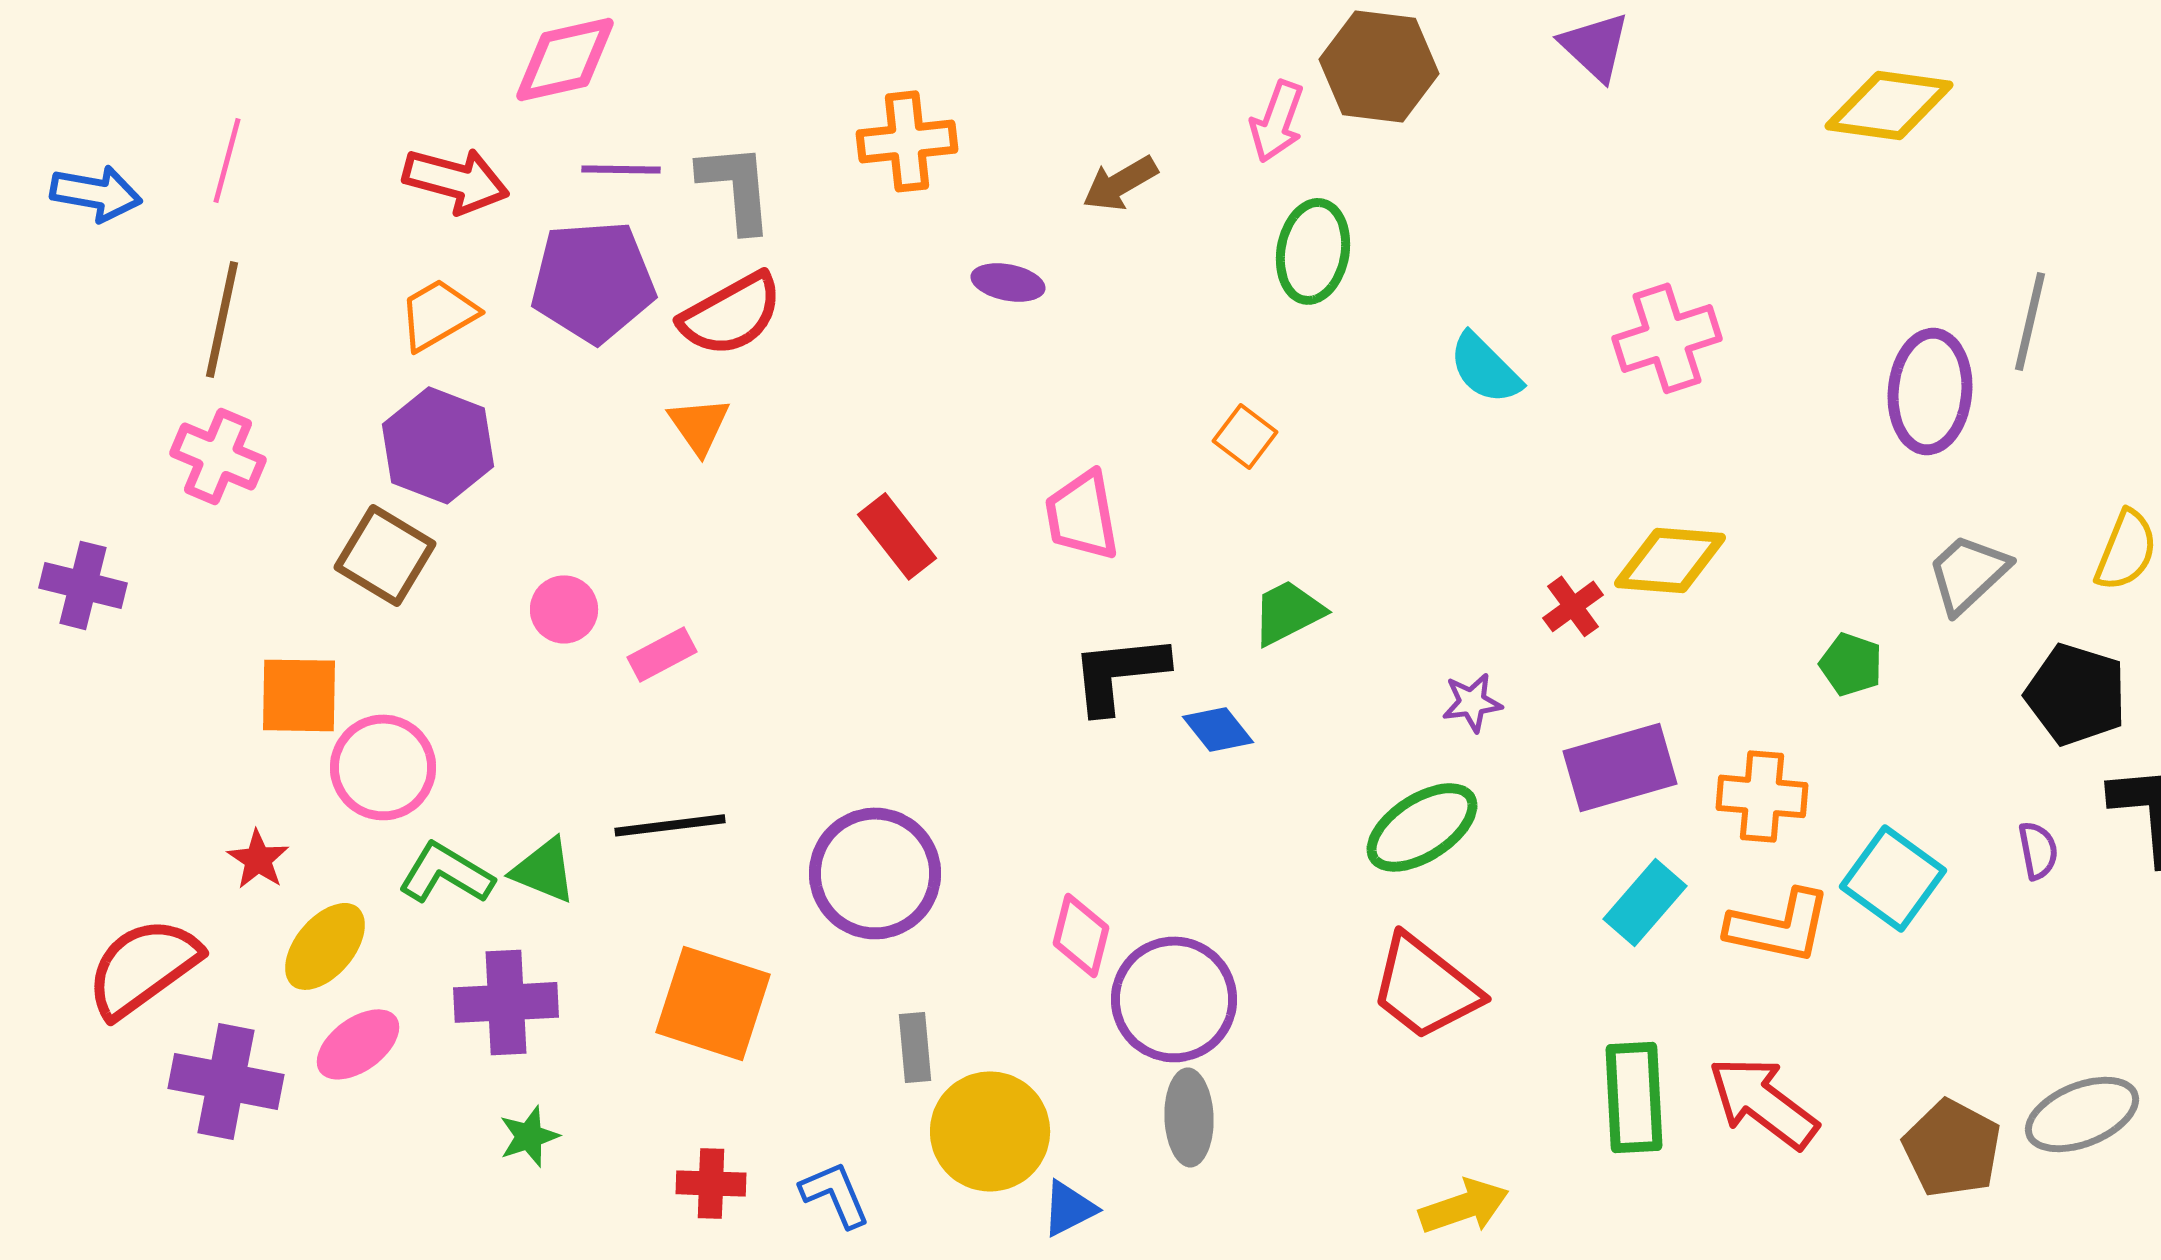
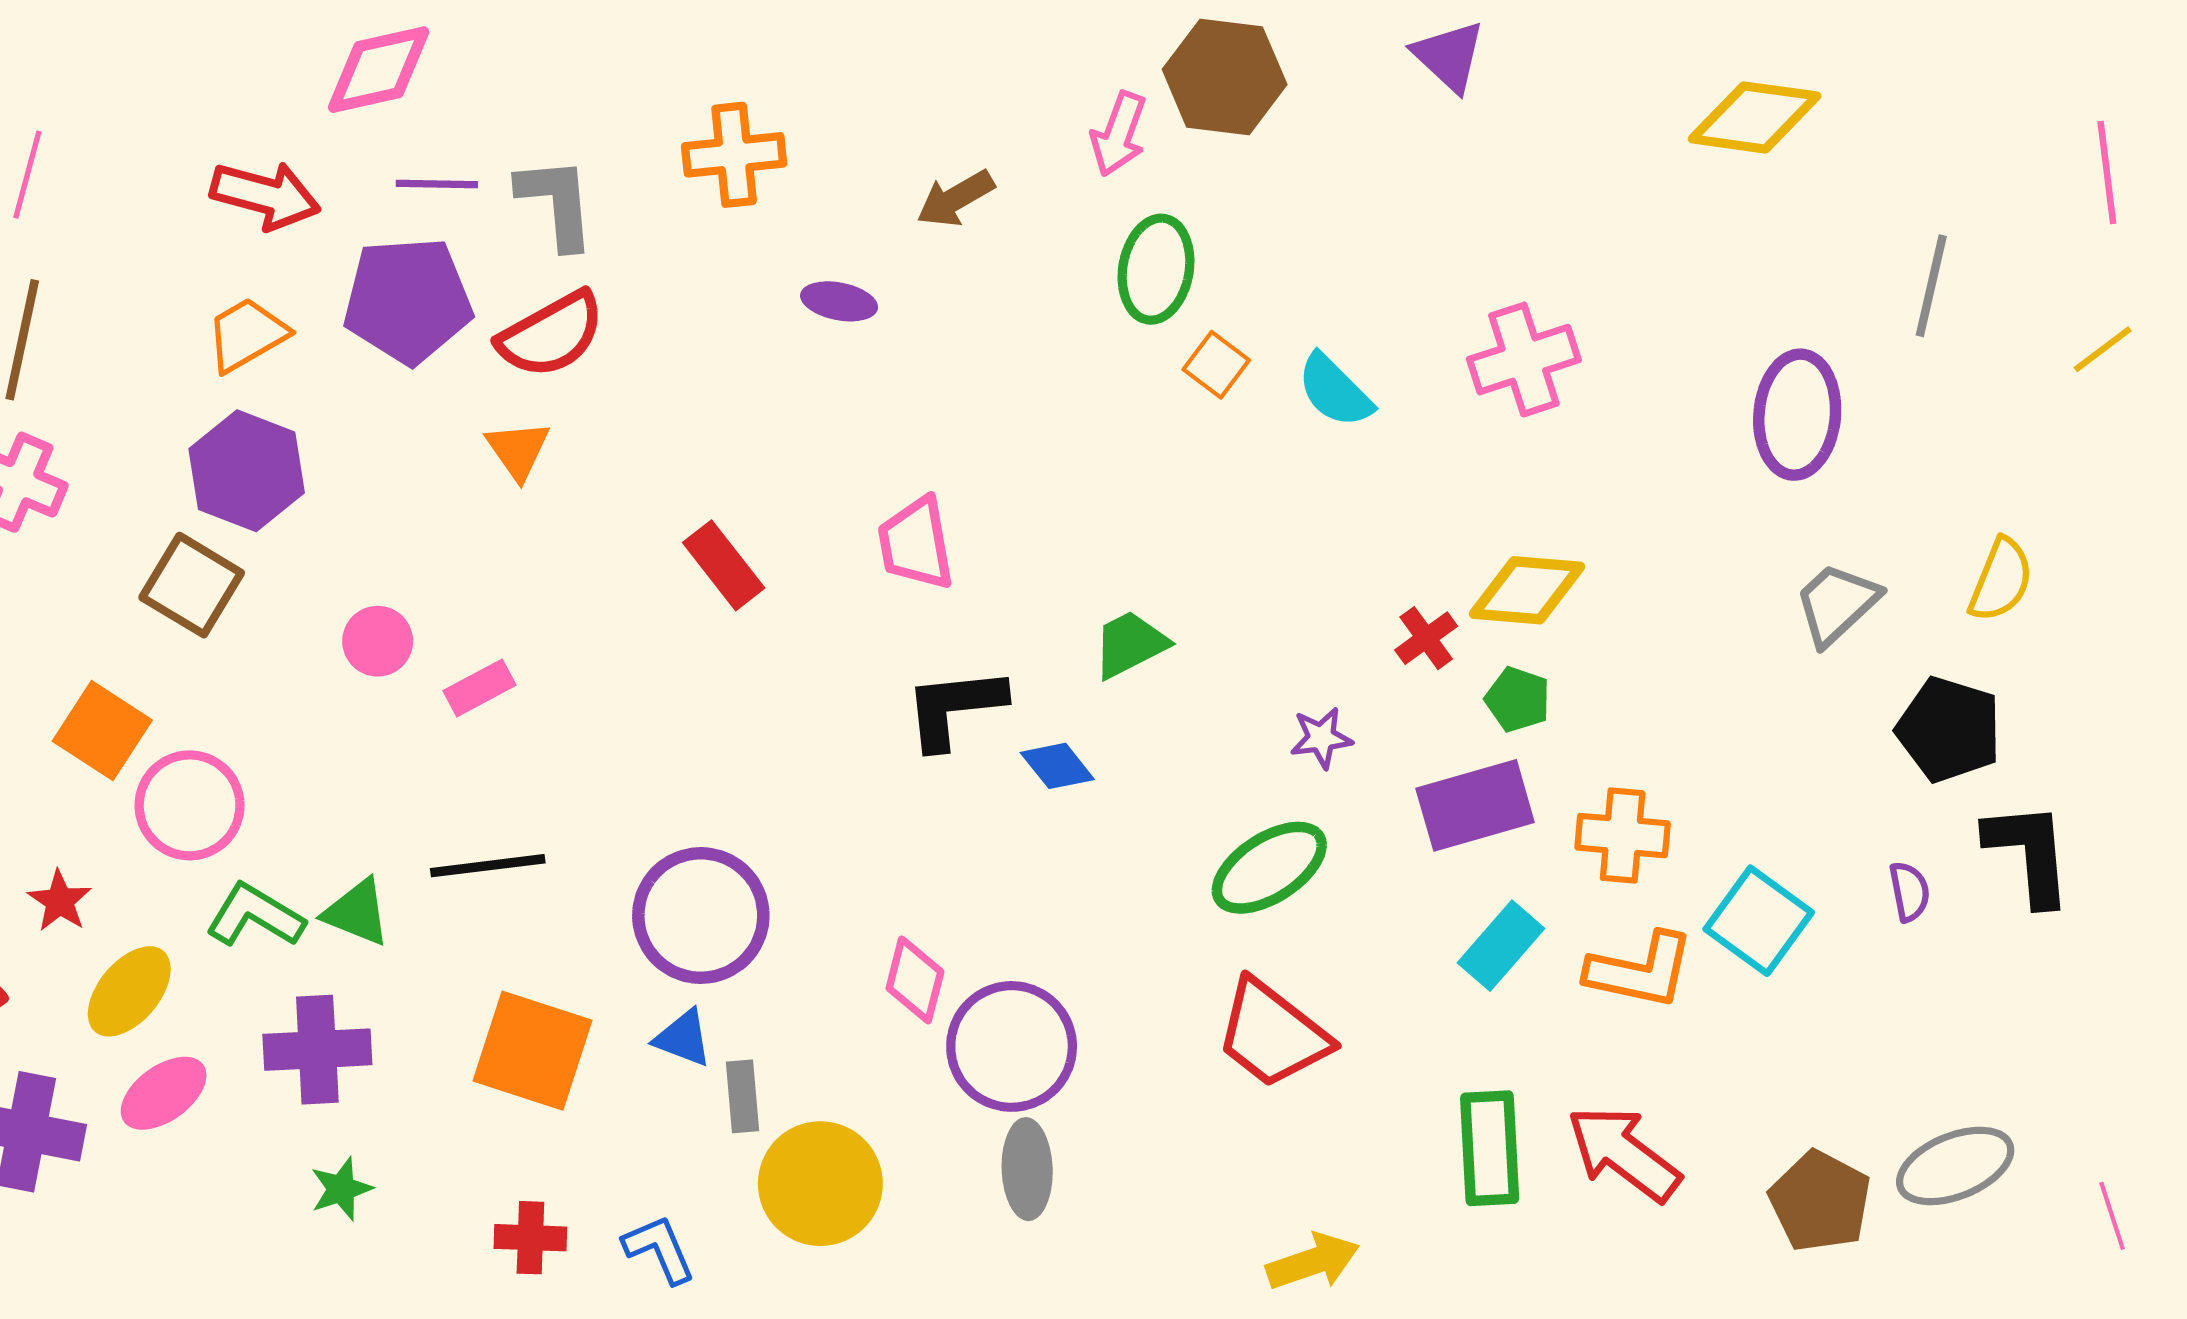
gray line: (2030, 321) -> (1931, 286), moved
orange square: (1245, 436) -> (1216, 365), moved
green pentagon: (1851, 664) -> (1518, 699), moved
orange square: (299, 695) -> (102, 731), turned 32
blue triangle: (1069, 1208) -> (683, 1038), moved, turned 48

